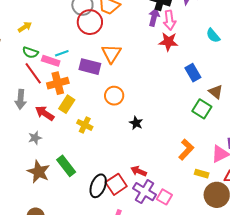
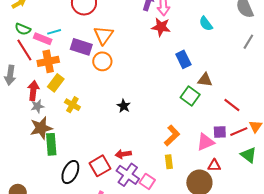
brown triangle: (216, 92) -> (205, 80), turned -35
orange circle: (114, 96) -> (102, 61), moved
red arrow: (45, 113) -> (33, 91), turned 60
gray star: (35, 138) -> (37, 106), moved
green rectangle: (66, 166) -> (51, 144), turned 30
red arrow: (139, 171) -> (123, 154), turned -35
brown star: (39, 172) -> (41, 128), moved, turned 30
yellow rectangle: (202, 174) -> (169, 162), moved, turned 64
black ellipse: (98, 186) -> (70, 172), moved

